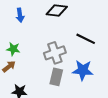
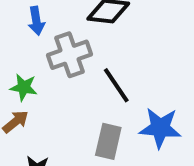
black line: (86, 39) -> (116, 85), moved, turned 30
gray cross: (55, 53) -> (70, 55), moved

